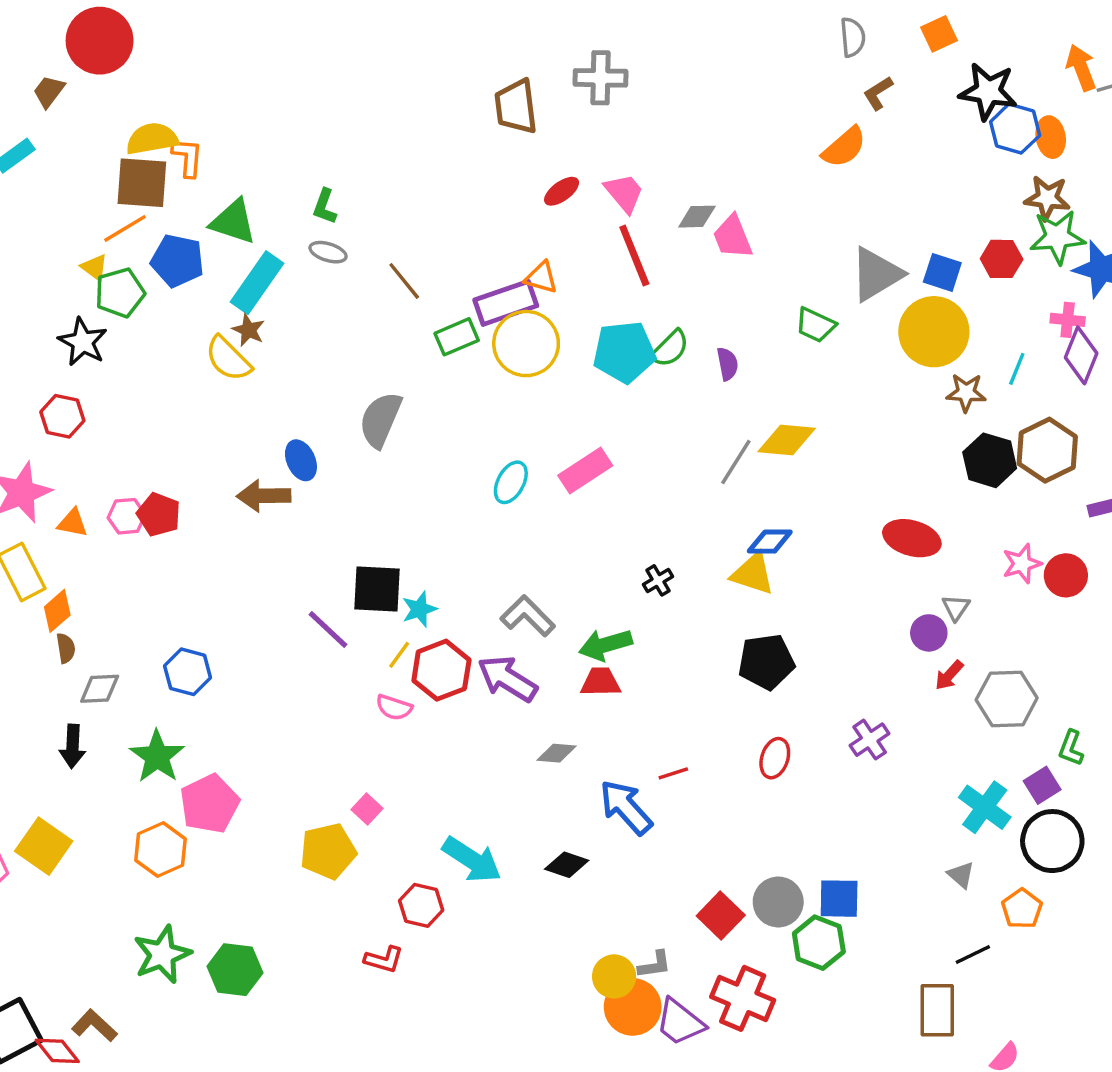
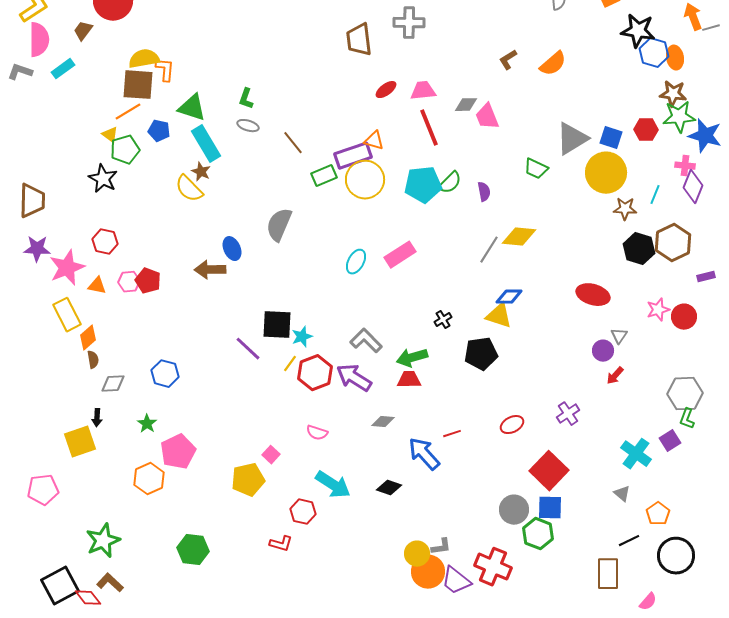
brown L-shape: (878, 93) -> (508, 60), moved
pink trapezoid: (624, 193) -> (423, 91), turned -56
blue pentagon: (177, 261) -> (159, 131), size x0.7
cyan rectangle: (257, 283) -> (206, 144), turned -66
red hexagon: (62, 416) -> (105, 242), moved
black pentagon: (766, 662) -> (481, 354), moved
gray hexagon: (1007, 699) -> (685, 394), moved
pink semicircle: (394, 707) -> (317, 433), moved
black arrow: (72, 746) -> (97, 418), size x0.7
green star: (157, 756) -> (147, 424), size x0.6
red ellipse: (775, 758) -> (512, 425), turned 45
black circle: (1052, 841) -> (676, 556), moved
yellow square: (44, 846) -> (80, 442), moved, turned 36
red square: (721, 916) -> (549, 471), moved, size x1.4
green star: (162, 954) -> (103, 541), moved

